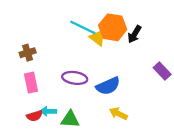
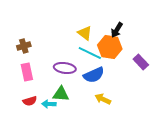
cyan line: (83, 27) -> (90, 53), moved
orange hexagon: (113, 27) -> (110, 47), moved
cyan arrow: (48, 111) -> (49, 104), moved
green triangle: (70, 119) -> (61, 94), moved

